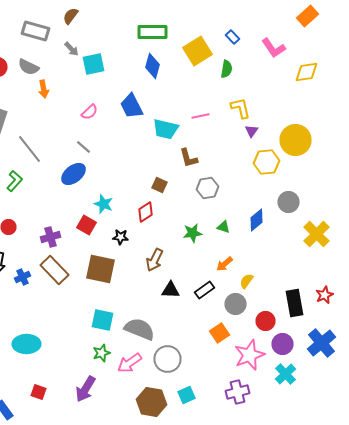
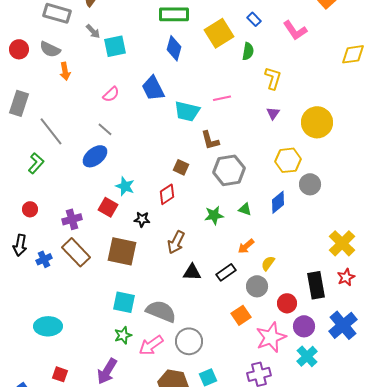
yellow diamond: (306, 72) -> (353, 54), moved
yellow L-shape: (240, 108) -> (273, 78), moved, turned 30
yellow hexagon: (266, 162) -> (288, 160), moved
gray hexagon: (208, 188) -> (229, 170), size x1.4
yellow cross: (316, 234) -> (342, 243), moved

